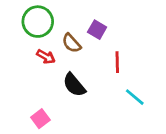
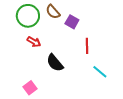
brown semicircle: (71, 43) -> (53, 12), moved

